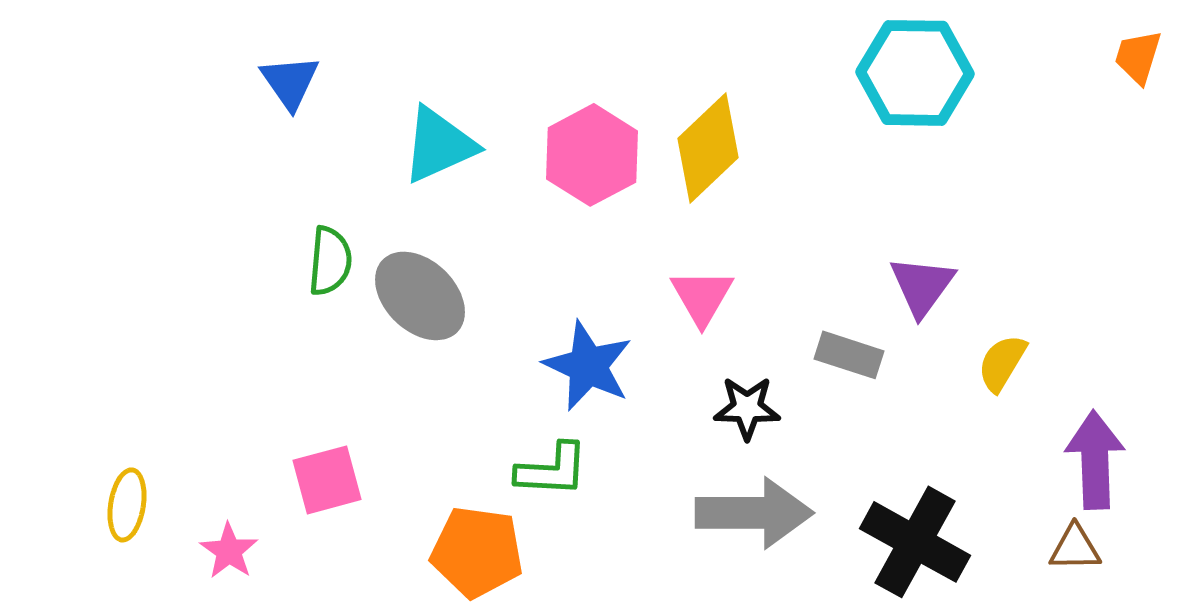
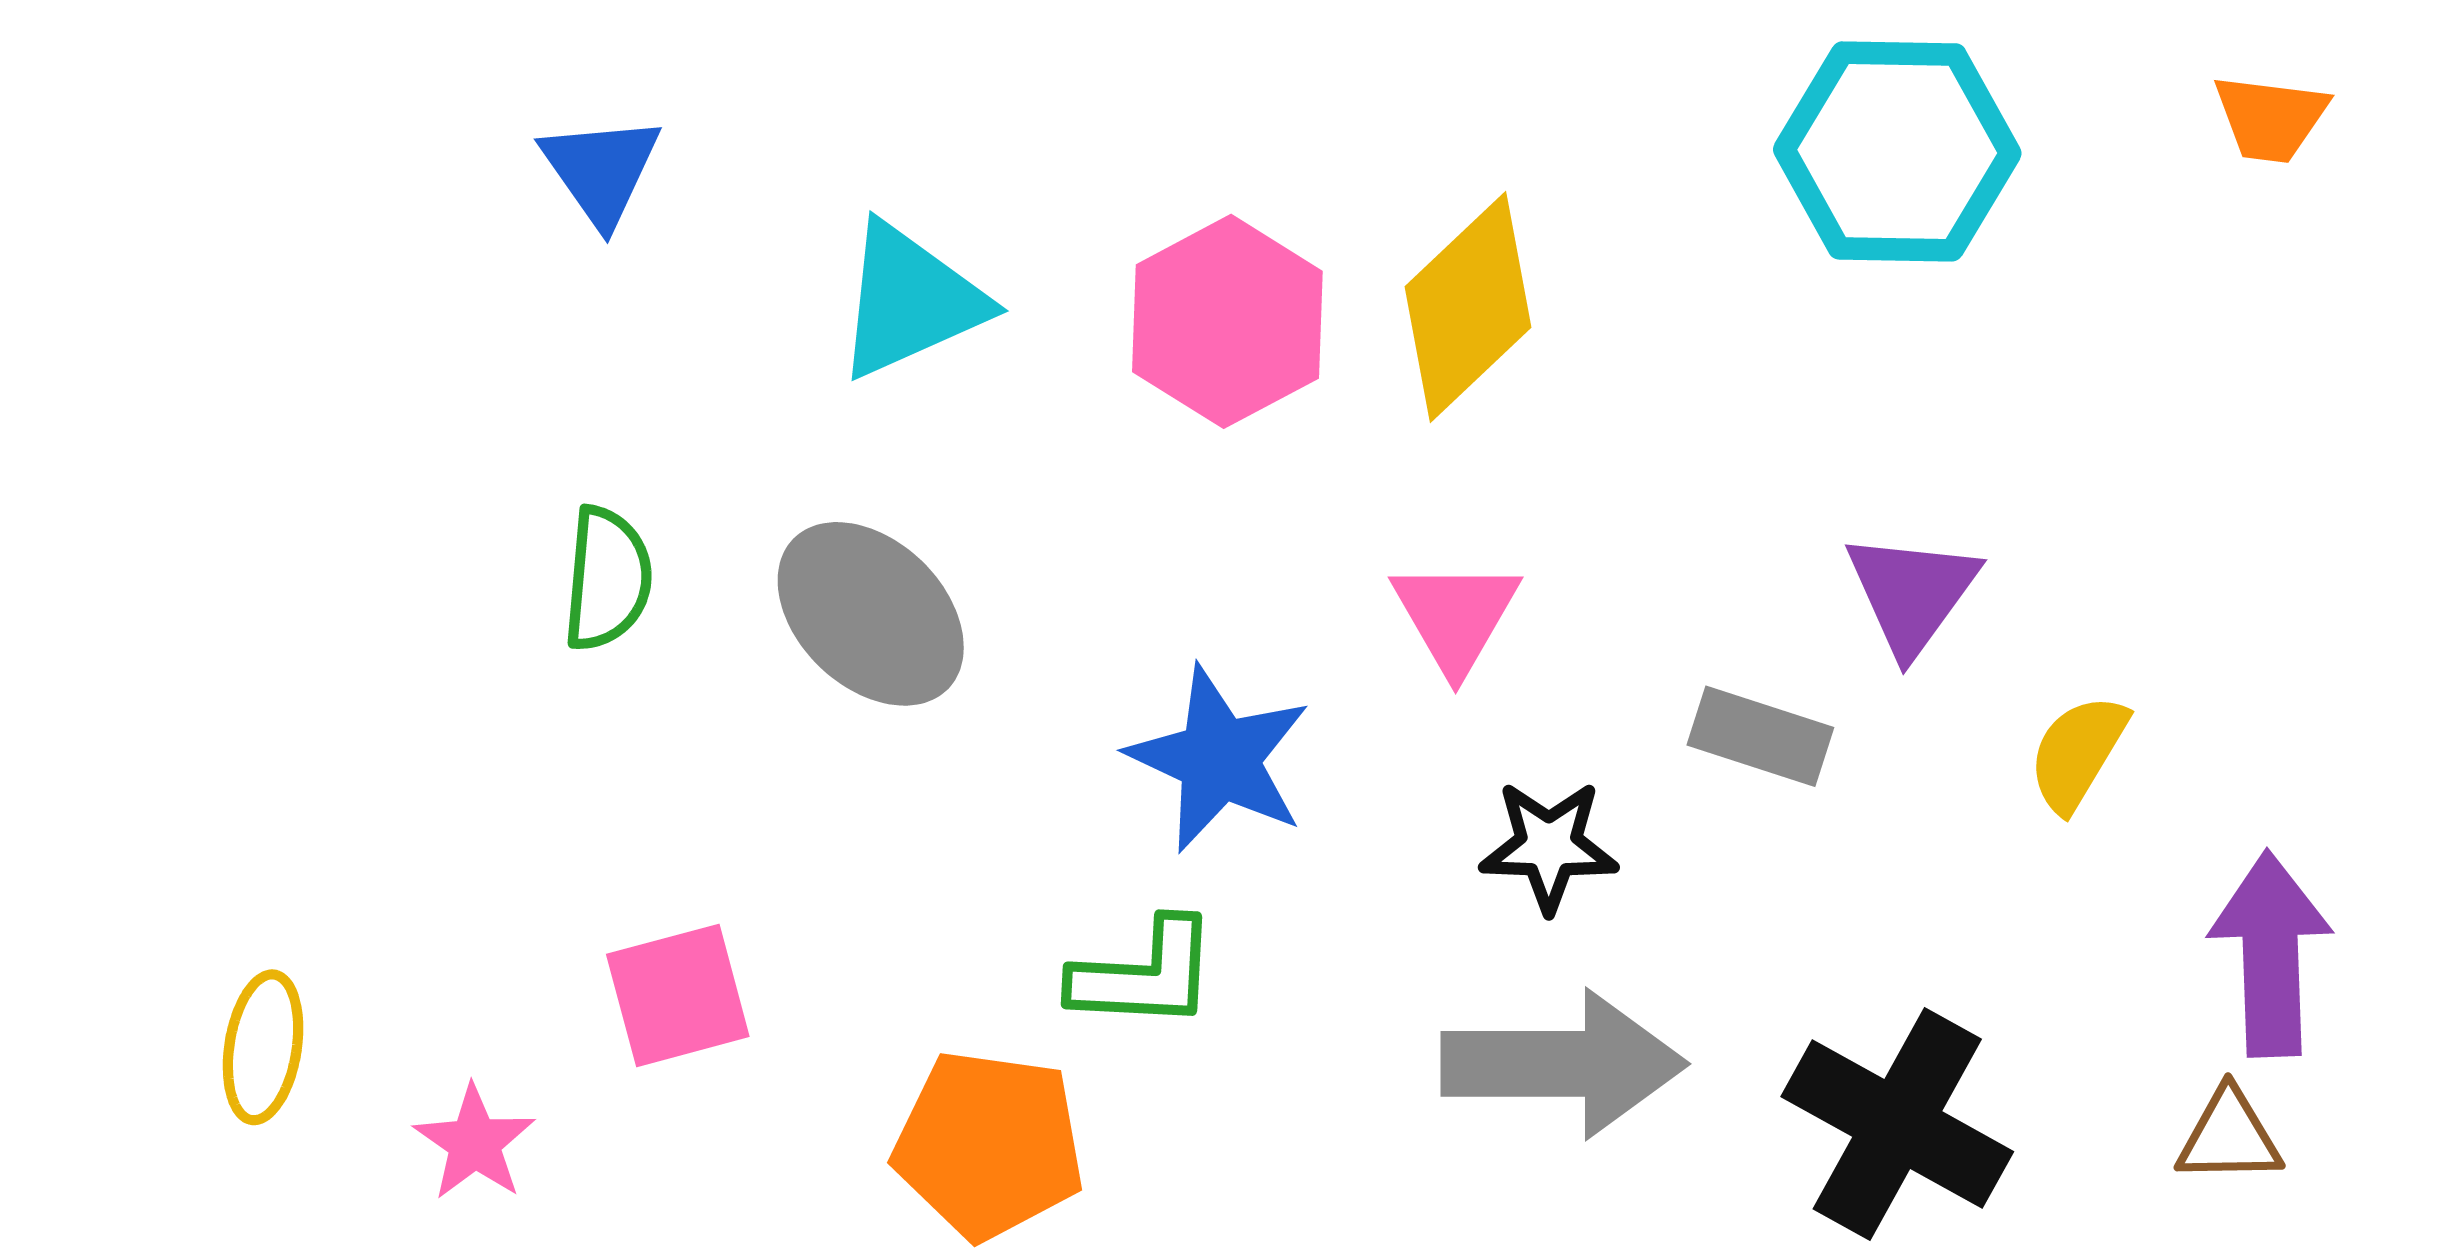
orange trapezoid: (1138, 57) -> (2271, 118), moved, turned -100
green semicircle: (330, 261) -> (607, 579), moved

